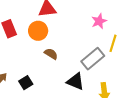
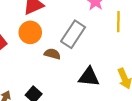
gray rectangle: (93, 59) -> (73, 34), moved

